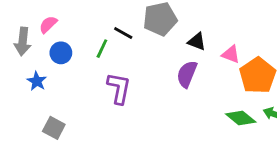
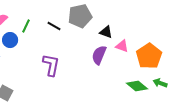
green line: (102, 49) -> (26, 26), moved
pink triangle: (231, 54) -> (122, 46), moved

